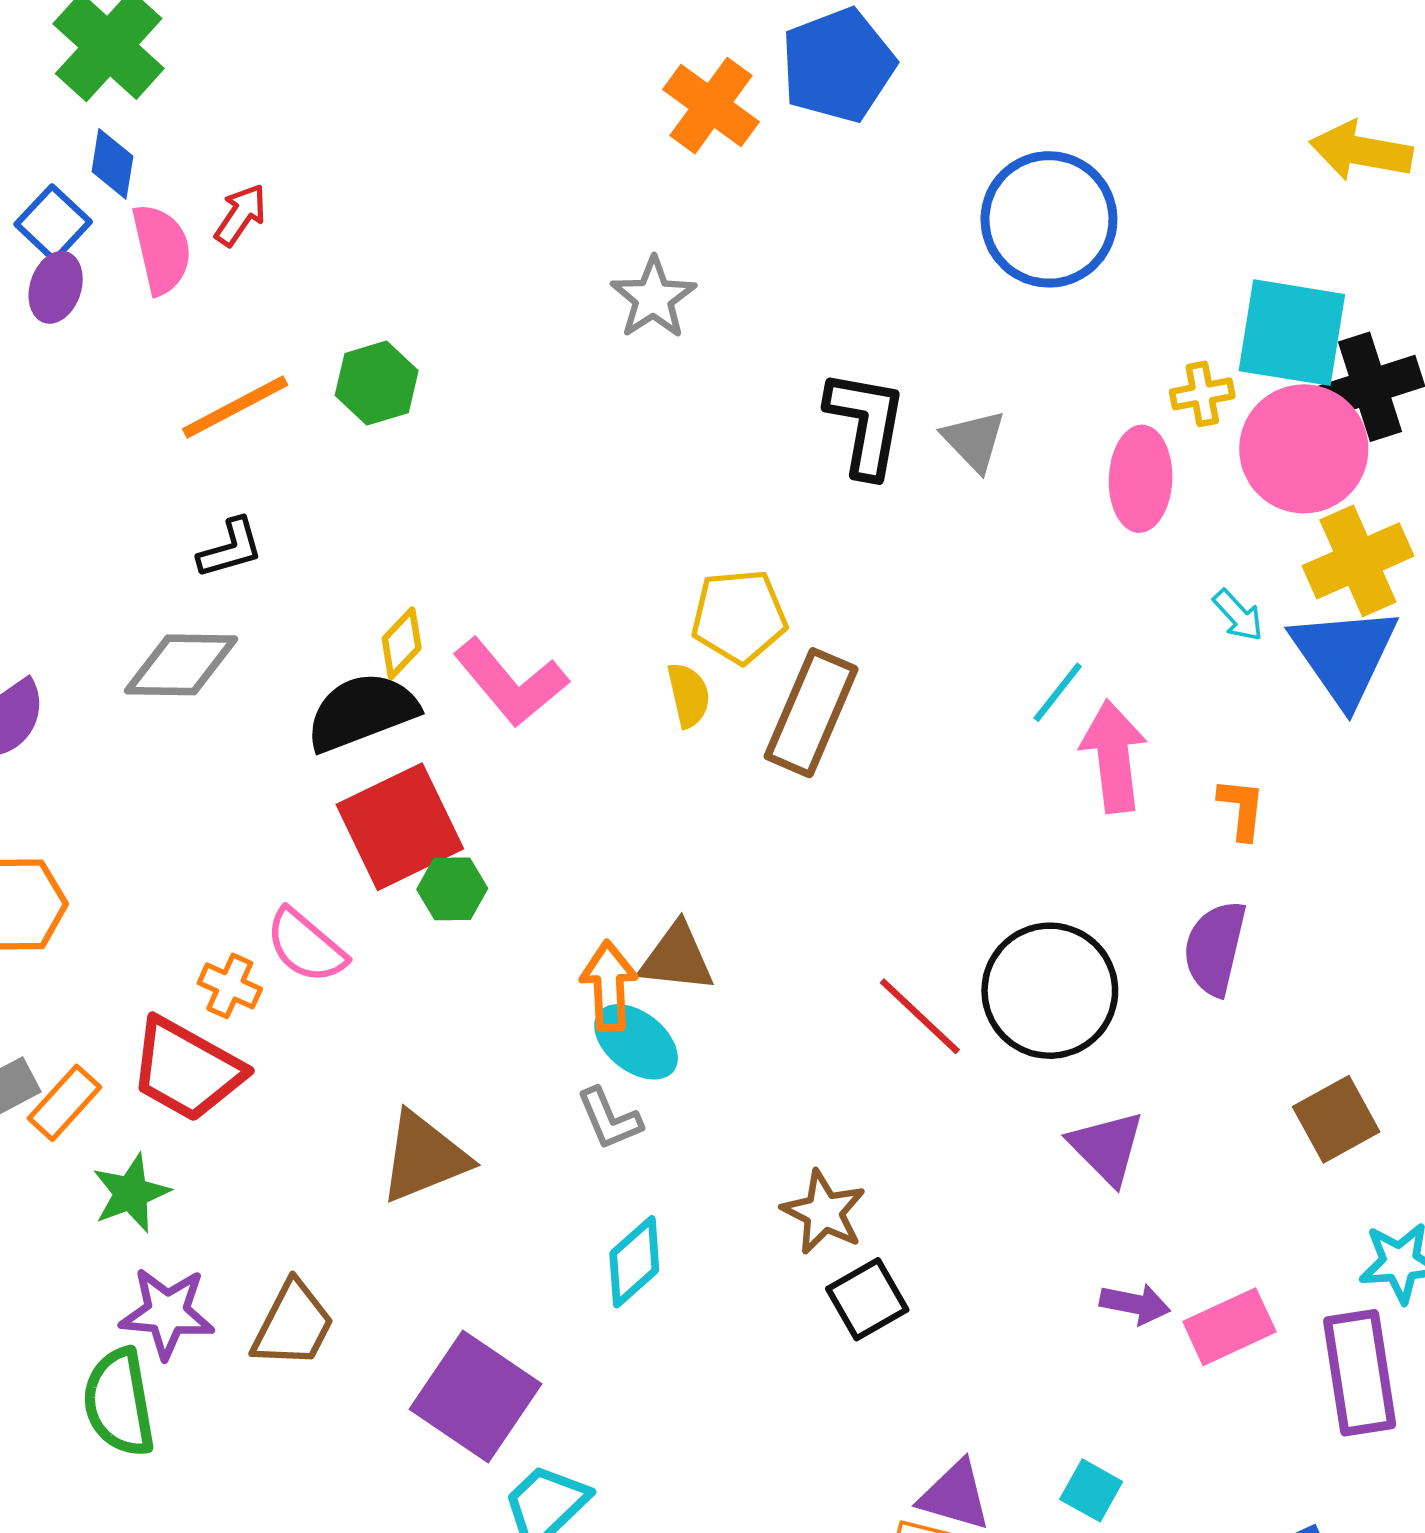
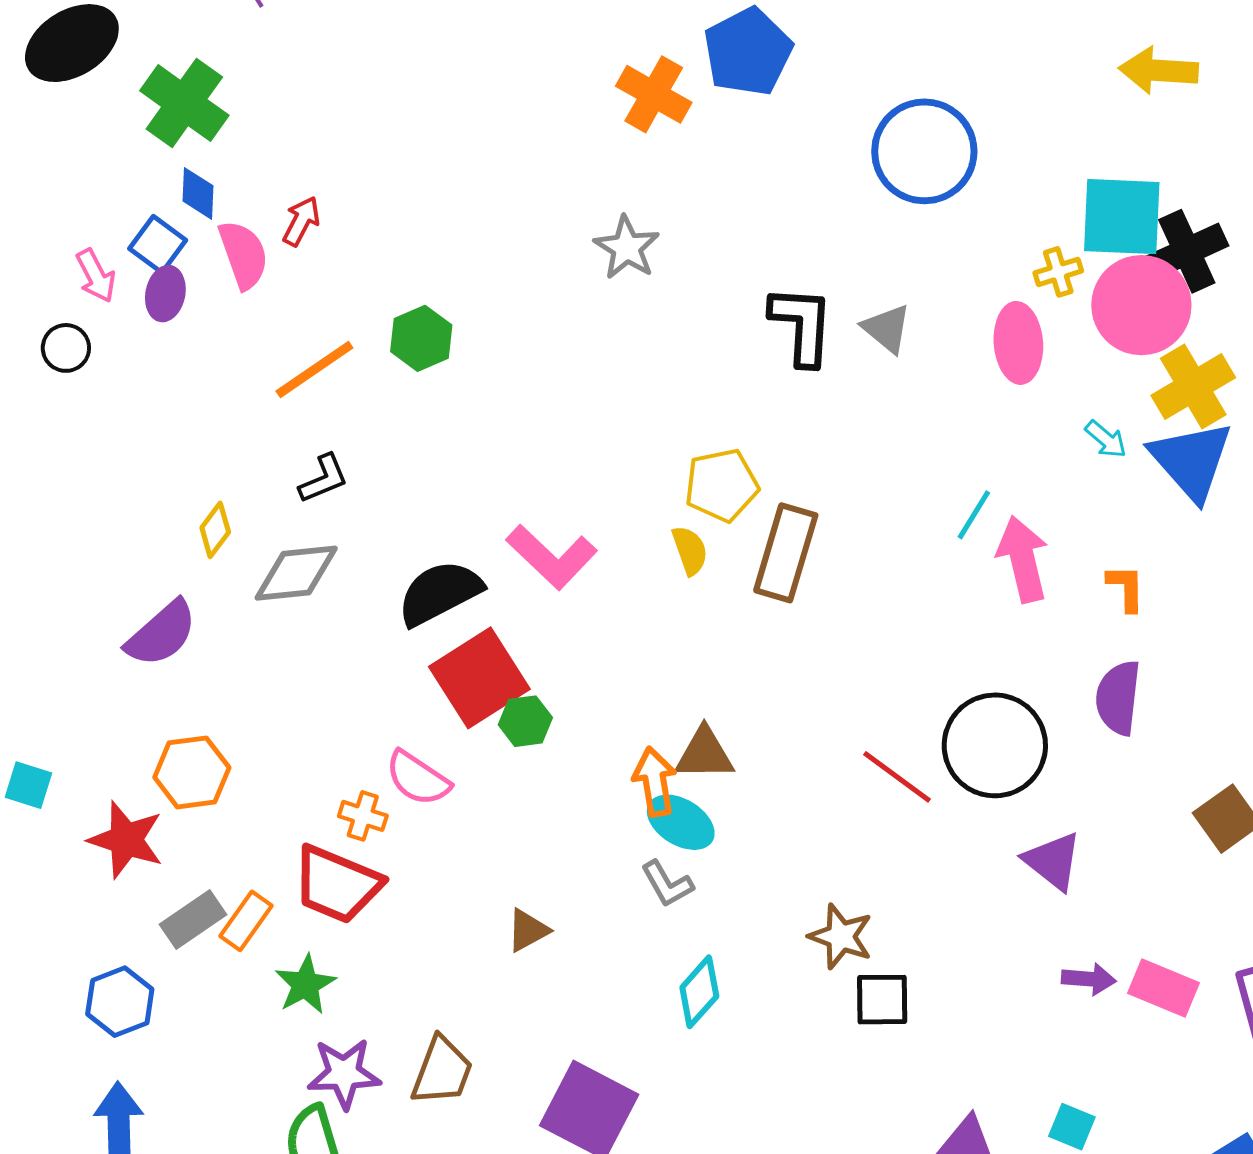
yellow diamond: (402, 643) -> (215, 530), moved
brown triangle: (424, 1157) -> (528, 930), size x0.6
black square: (867, 1299) -> (882, 1000), turned 36
pink rectangle: (1229, 1327) -> (1164, 988), turned 54

